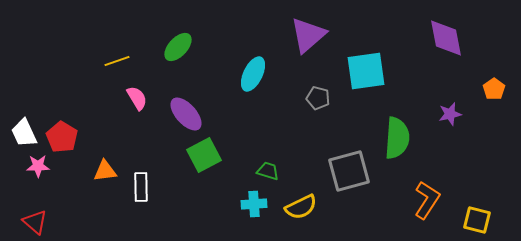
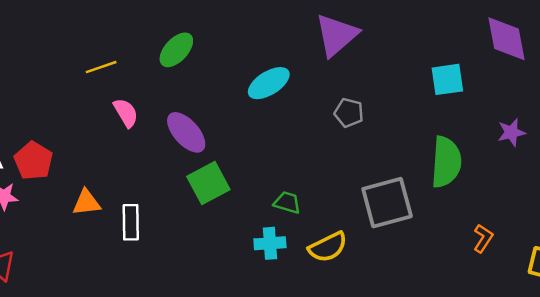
cyan square: (366, 71) -> (447, 79), moved, size x0.7
cyan ellipse: (253, 74) -> (269, 83), turned 32
orange L-shape: (427, 200) -> (483, 238), size x0.6

